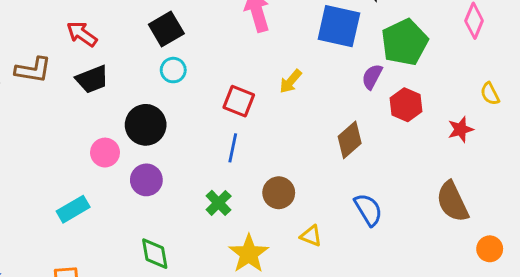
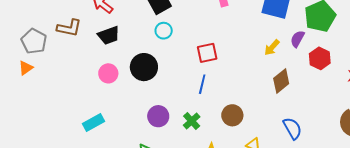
yellow arrow: (291, 81) -> (272, 48), moved
red square: (239, 101) -> (207, 53), turned -35
pink circle: (105, 153) -> (108, 73), moved
purple circle: (146, 180) -> (158, 116), moved

